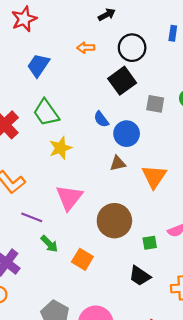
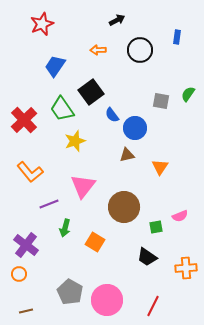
black square: (122, 81) -> (91, 92), moved
orange triangle: (154, 177) -> (160, 167), size x0.7
purple line: (32, 217) -> (49, 204), turned -42
green arrow: (49, 244) -> (65, 228), turned 60

